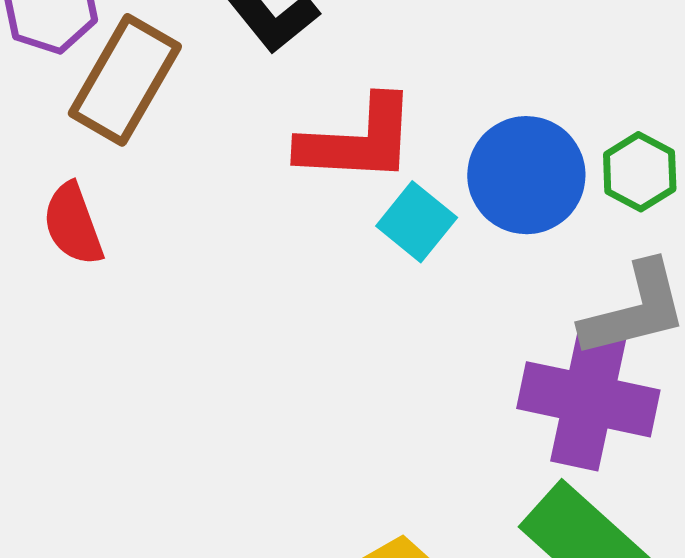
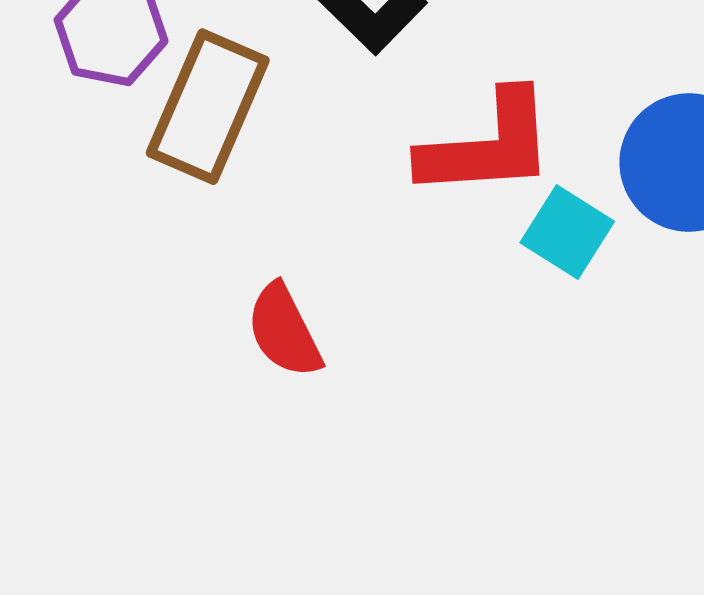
red semicircle: (73, 224) -> (284, 331), moved

